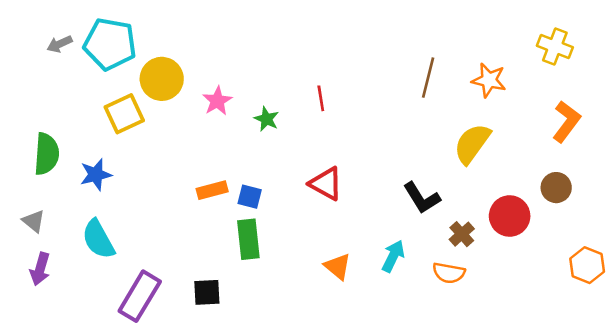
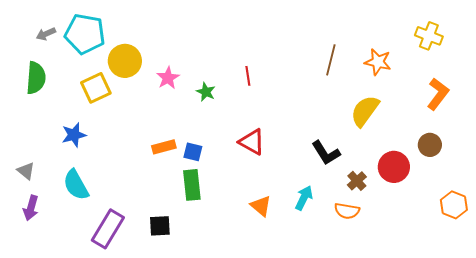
green semicircle: (47, 154) -> (36, 78), moved

